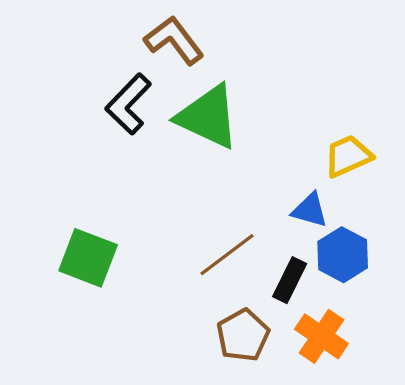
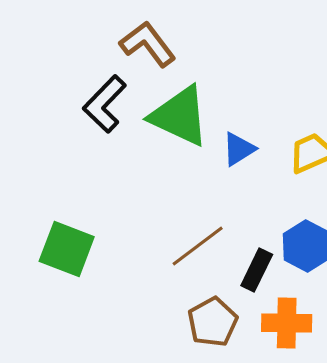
blue triangle: (310, 210) -> (239, 149), moved, turned -48
orange cross: (321, 336) -> (287, 323), turned -33

